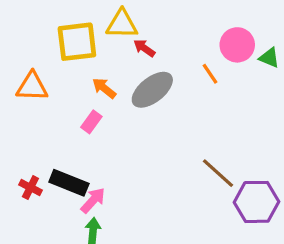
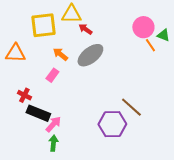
orange line: (210, 74) -> (150, 45), moved
red cross: (30, 188) -> (24, 95), moved
purple hexagon: (256, 202) -> (112, 124), moved

